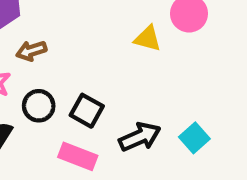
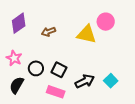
yellow triangle: (148, 39) -> (86, 34), size x1.5
brown arrow: (31, 51) -> (49, 32), moved

